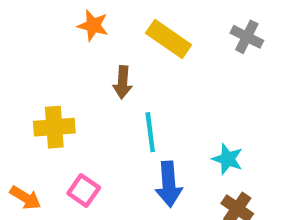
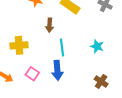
cyan star: (228, 159) -> (97, 46), moved
blue arrow: (169, 184) -> (57, 70), moved

